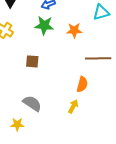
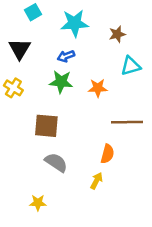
brown square: (32, 61) -> (46, 126), size x1.5
gray semicircle: (32, 103) -> (56, 162), moved
yellow star: (17, 124) -> (38, 203), moved

